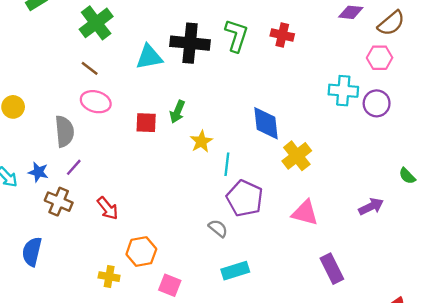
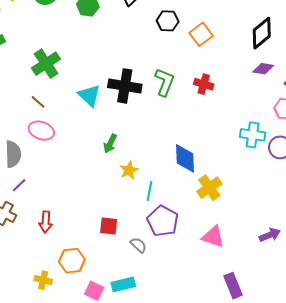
cyan triangle: (149, 57) -> (89, 95), turned 50
red square: (146, 123) -> (109, 226), moved
red arrow: (108, 208) -> (46, 222), turned 40
cyan rectangle: (235, 271) -> (123, 284), moved

